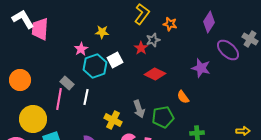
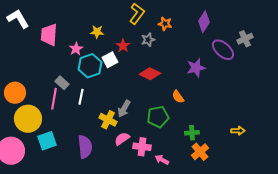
pink trapezoid: (40, 29) -> (49, 35), moved
gray cross: (250, 39) -> (245, 39), turned 35
red star: (141, 48) -> (123, 46), moved
purple star: (201, 68) -> (196, 68), turned -30
orange circle: (20, 80) -> (15, 93), moved
gray arrow: (139, 109) -> (124, 109), moved, turned 48

